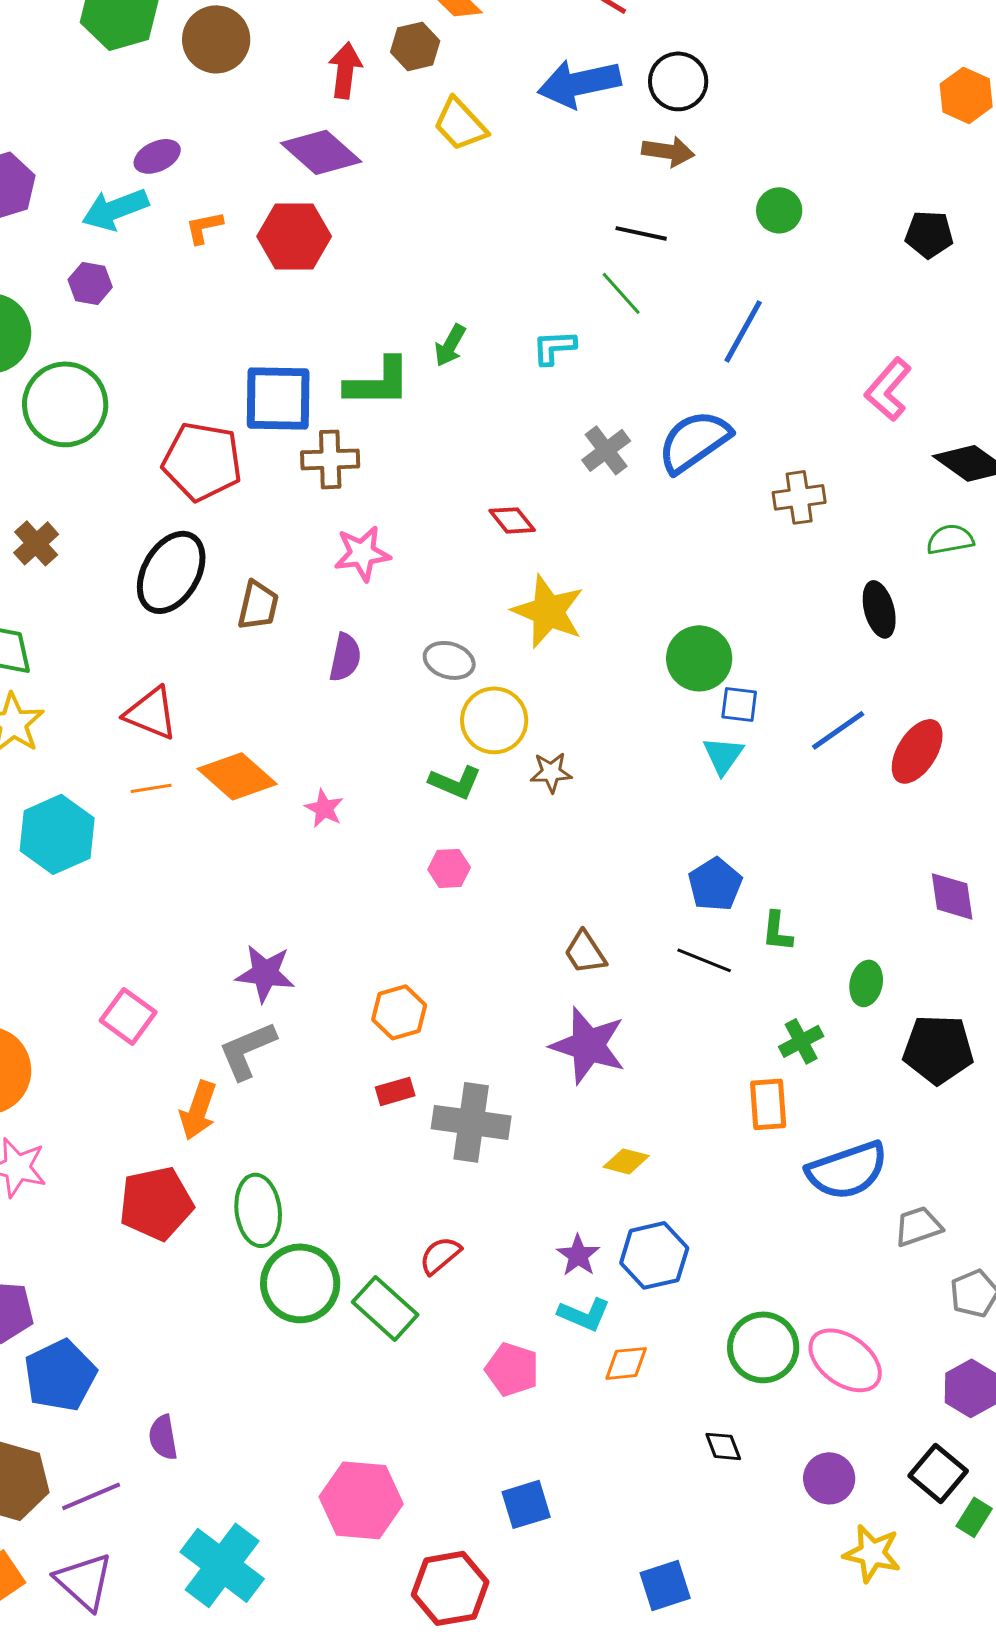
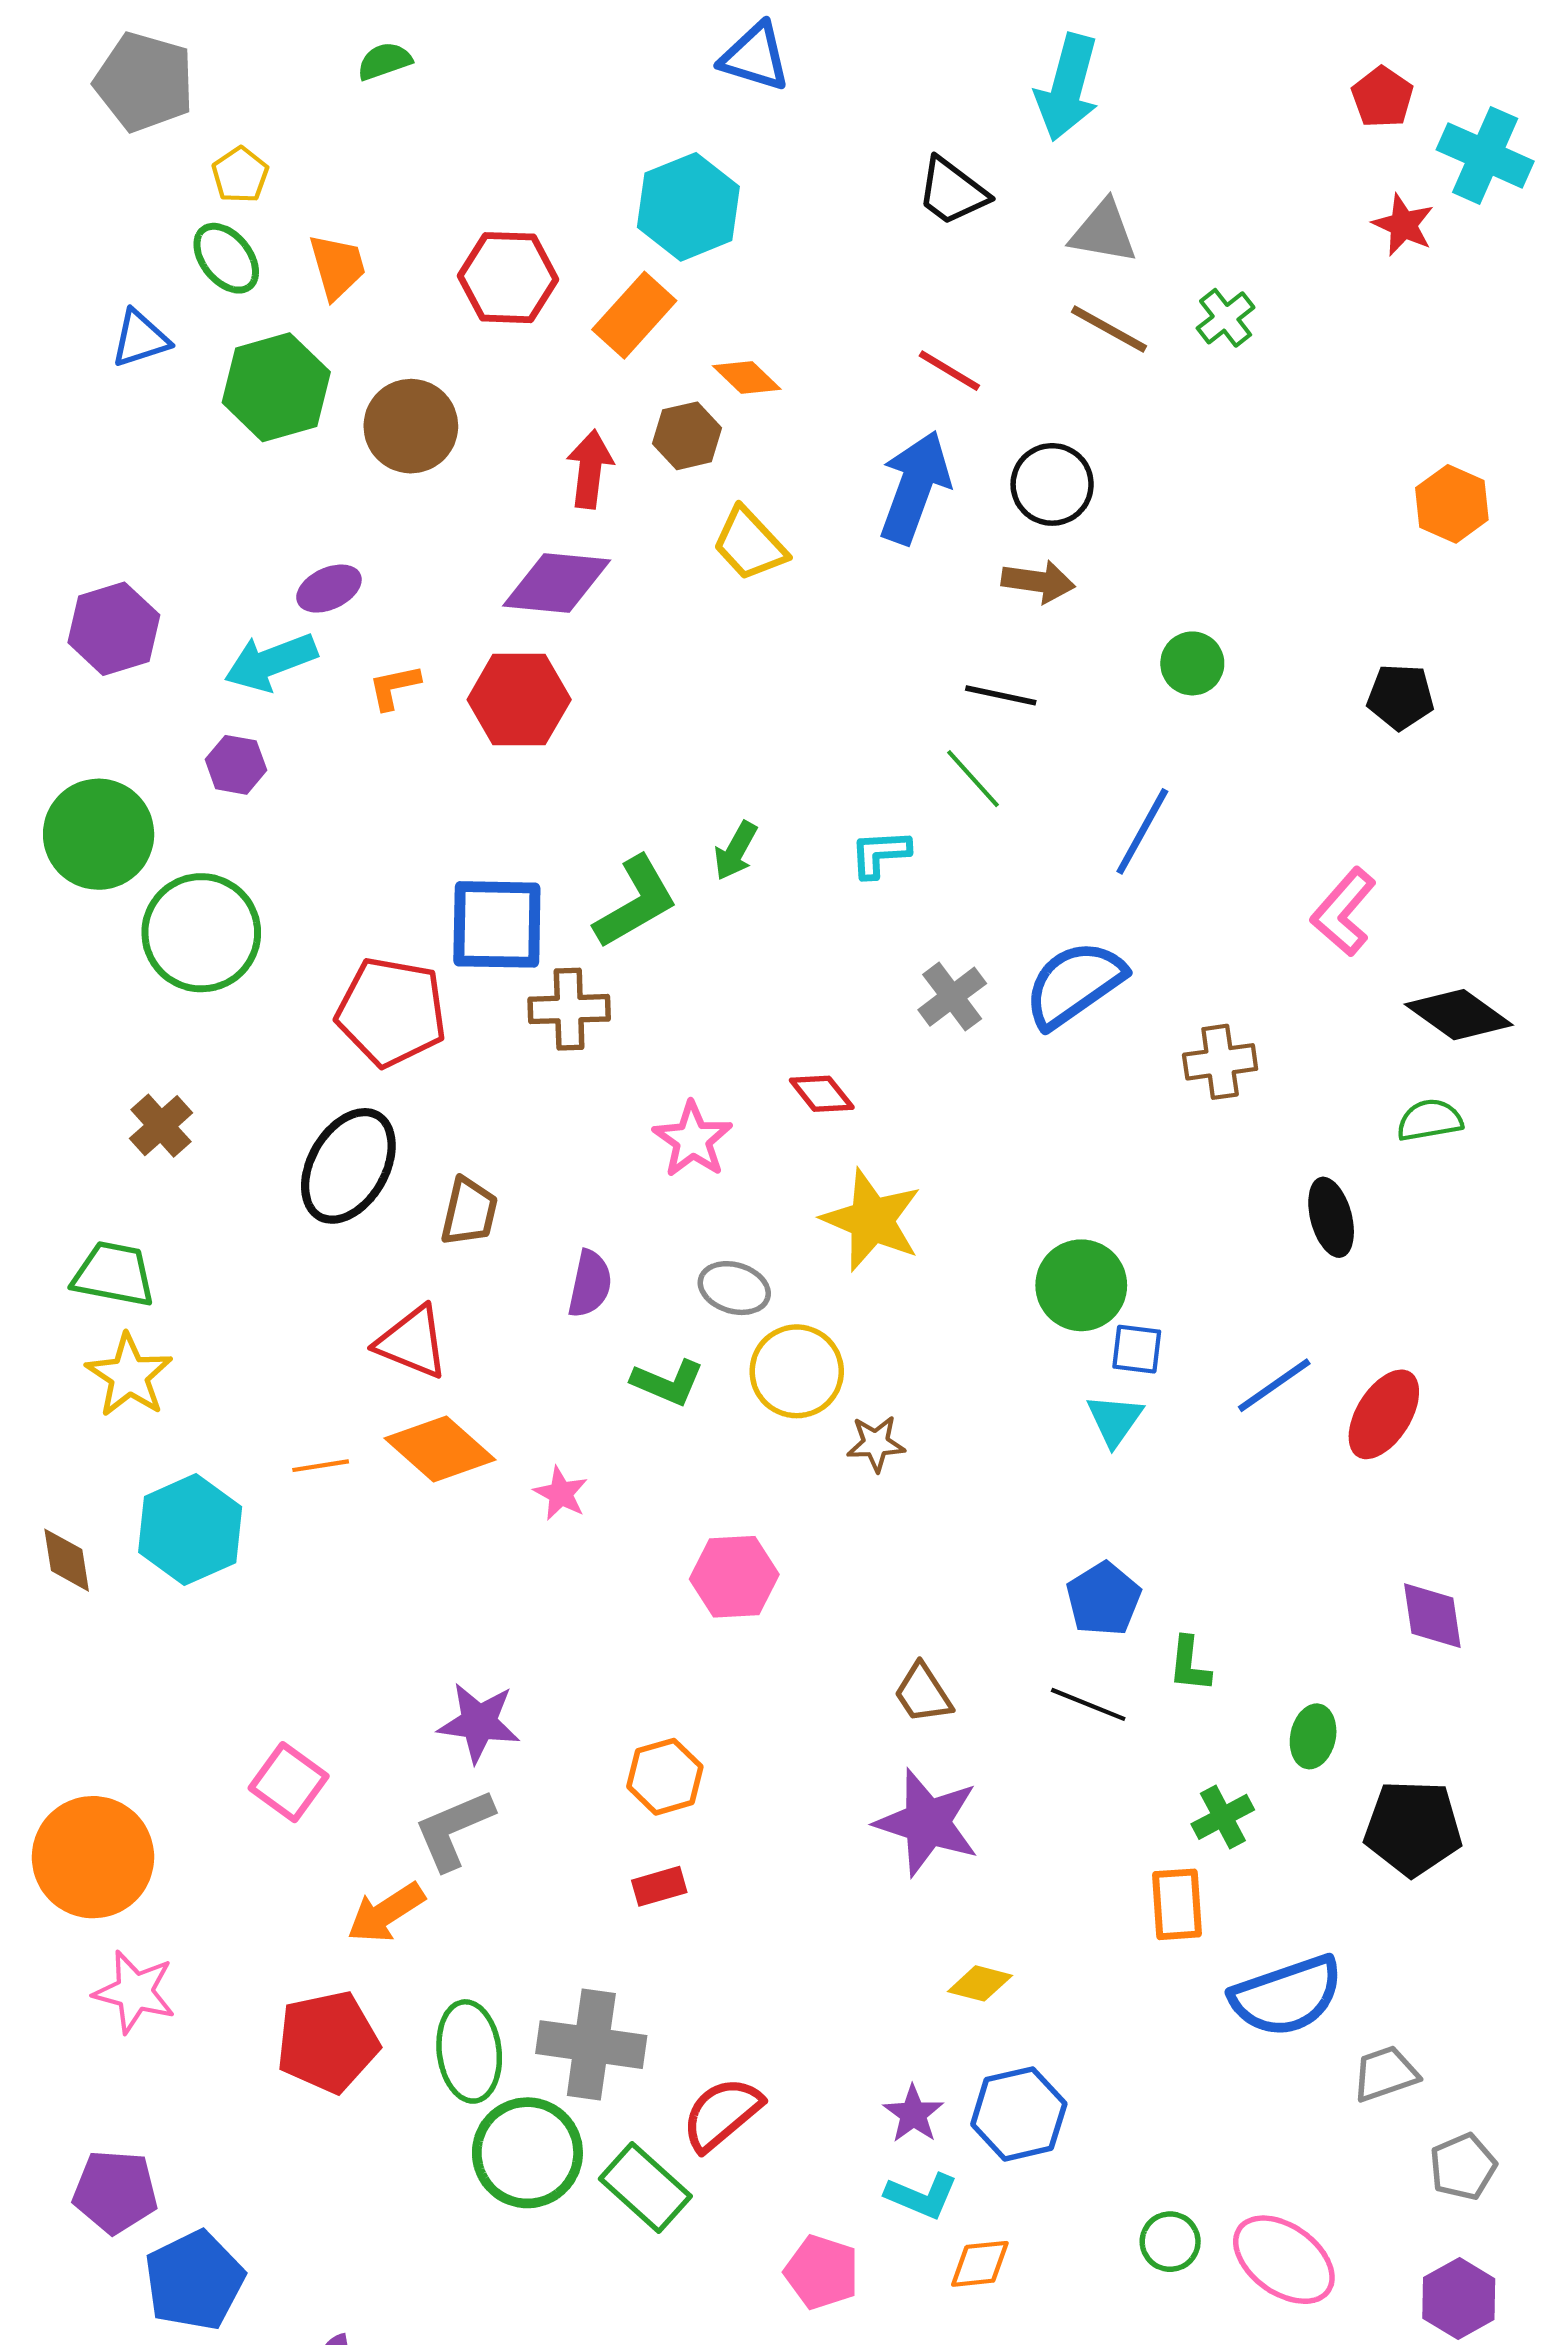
blue arrow: (579, 83) -> (915, 487), turned 122
purple diamond: (321, 152) -> (557, 583), turned -36
green L-shape: (378, 382) -> (636, 902), turned -30
pink star: (362, 553) -> (693, 1140), moved, turned -30
red triangle: (151, 713) -> (412, 1342), moved
green L-shape: (455, 782) -> (668, 1382), moved
pink hexagon: (449, 868) -> (734, 1577), size x1.5
orange arrow: (198, 1110) -> (386, 1913), turned 38
gray cross: (471, 1122) -> (591, 2045), moved
red semicircle: (440, 1255) -> (722, 2114), size x1.4
green circle: (763, 1347) -> (1170, 2242), size x0.6

